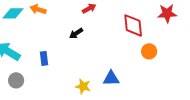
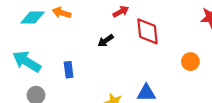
red diamond: (133, 25) -> (147, 31), moved

